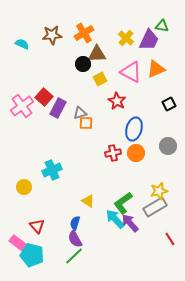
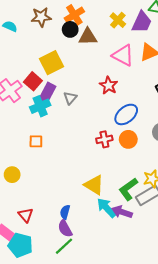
black circle: (83, 64) -> (70, 29), moved
yellow square: (100, 79) -> (52, 63), moved, size x1.6
gray triangle: (80, 113) -> (70, 98), turned -32
orange square: (86, 123) -> (36, 141), moved
blue ellipse: (134, 129) -> (126, 114), turned 35
cyan cross: (52, 170) -> (40, 106), moved
yellow triangle: (88, 201) -> (94, 185), moved, size x1.5
green L-shape: (123, 203) -> (128, 189), moved
purple arrow: (130, 223) -> (122, 212), turned -30

